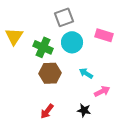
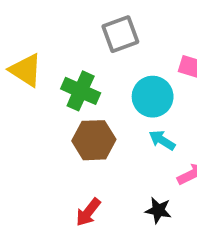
yellow triangle: (14, 36) -> (26, 70), turned -30
cyan circle: (72, 42) -> (153, 97), moved

